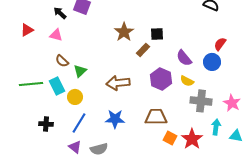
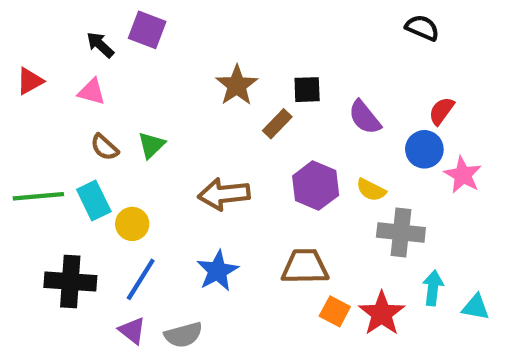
purple semicircle: (184, 58) -> (365, 117), moved
green triangle: (80, 71) -> (151, 145), moved
pink star: (232, 103) -> (463, 175), moved
blue star: (115, 119) -> (218, 271), turned -30
black cross: (46, 124) -> (70, 282), size x1.6

